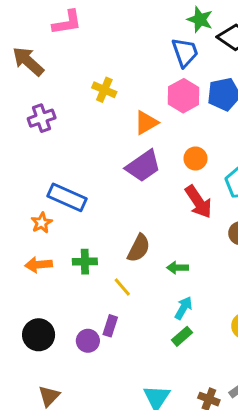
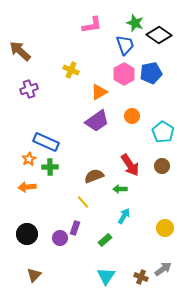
pink L-shape: (67, 23) -> (92, 25), moved
red arrow: (198, 202) -> (130, 165), moved
brown semicircle: (139, 248) -> (94, 176), turned -138
green cross: (85, 262) -> (50, 167), moved
green rectangle: (182, 336) -> (105, 240), moved

